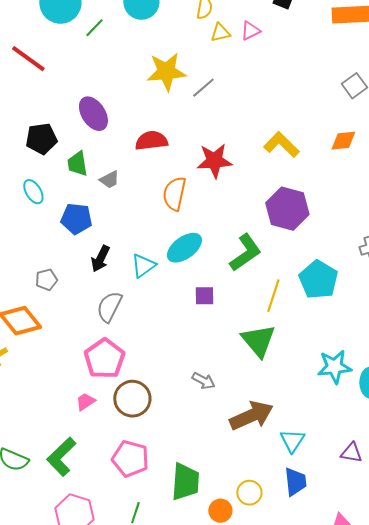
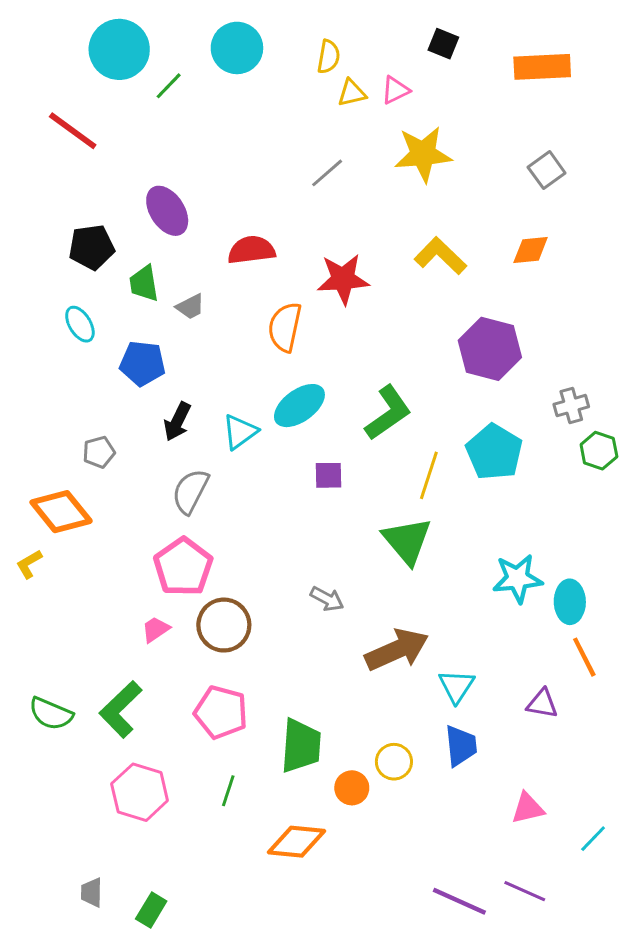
yellow star: (166, 72) -> (423, 154), moved
purple hexagon: (287, 209) -> (490, 349), moved

